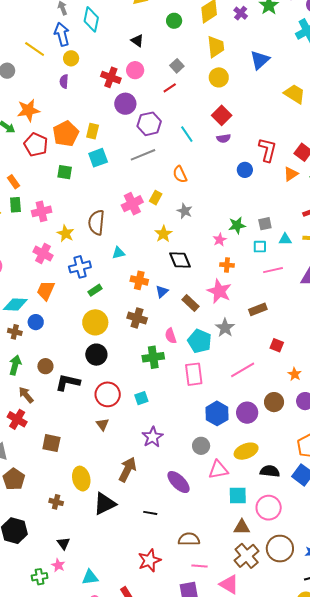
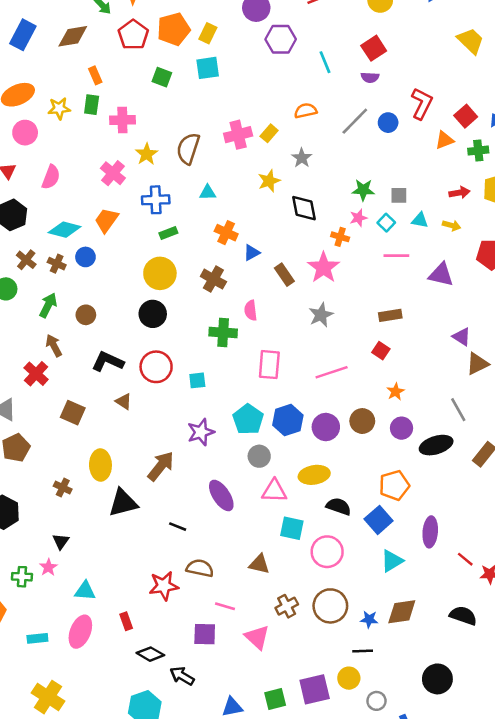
gray line: (143, 155) -> (355, 121), moved, turned -35
orange semicircle: (180, 174) -> (306, 111), turned 90
pink star: (220, 240) -> (358, 218), moved
cyan square: (260, 247) -> (386, 223), turned 32
black diamond: (180, 260) -> (304, 208), moved
brown rectangle: (258, 309) -> (390, 315), moved
cyan pentagon: (200, 341) -> (248, 419), moved
black L-shape: (68, 382) -> (108, 362), moved
brown triangle: (102, 424) -> (124, 401), moved, turned -32
brown triangle: (242, 527) -> (259, 564), moved
brown semicircle: (189, 539) -> (200, 568), moved
brown cross: (247, 556) -> (287, 606), size x0.7

